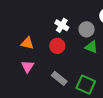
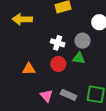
green triangle: (91, 47) -> (79, 58), moved
pink triangle: (28, 66) -> (46, 96), moved

